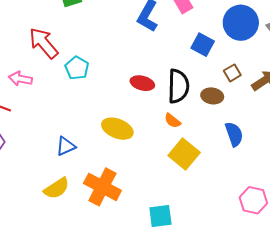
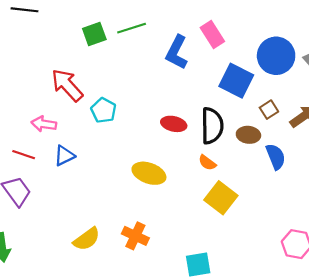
blue square: (203, 45) -> (236, 81), size x1.4
blue semicircle: (234, 134) -> (276, 157), moved
blue triangle: (66, 146) -> (64, 156), moved
orange cross: (102, 187) -> (135, 236), size x0.7

